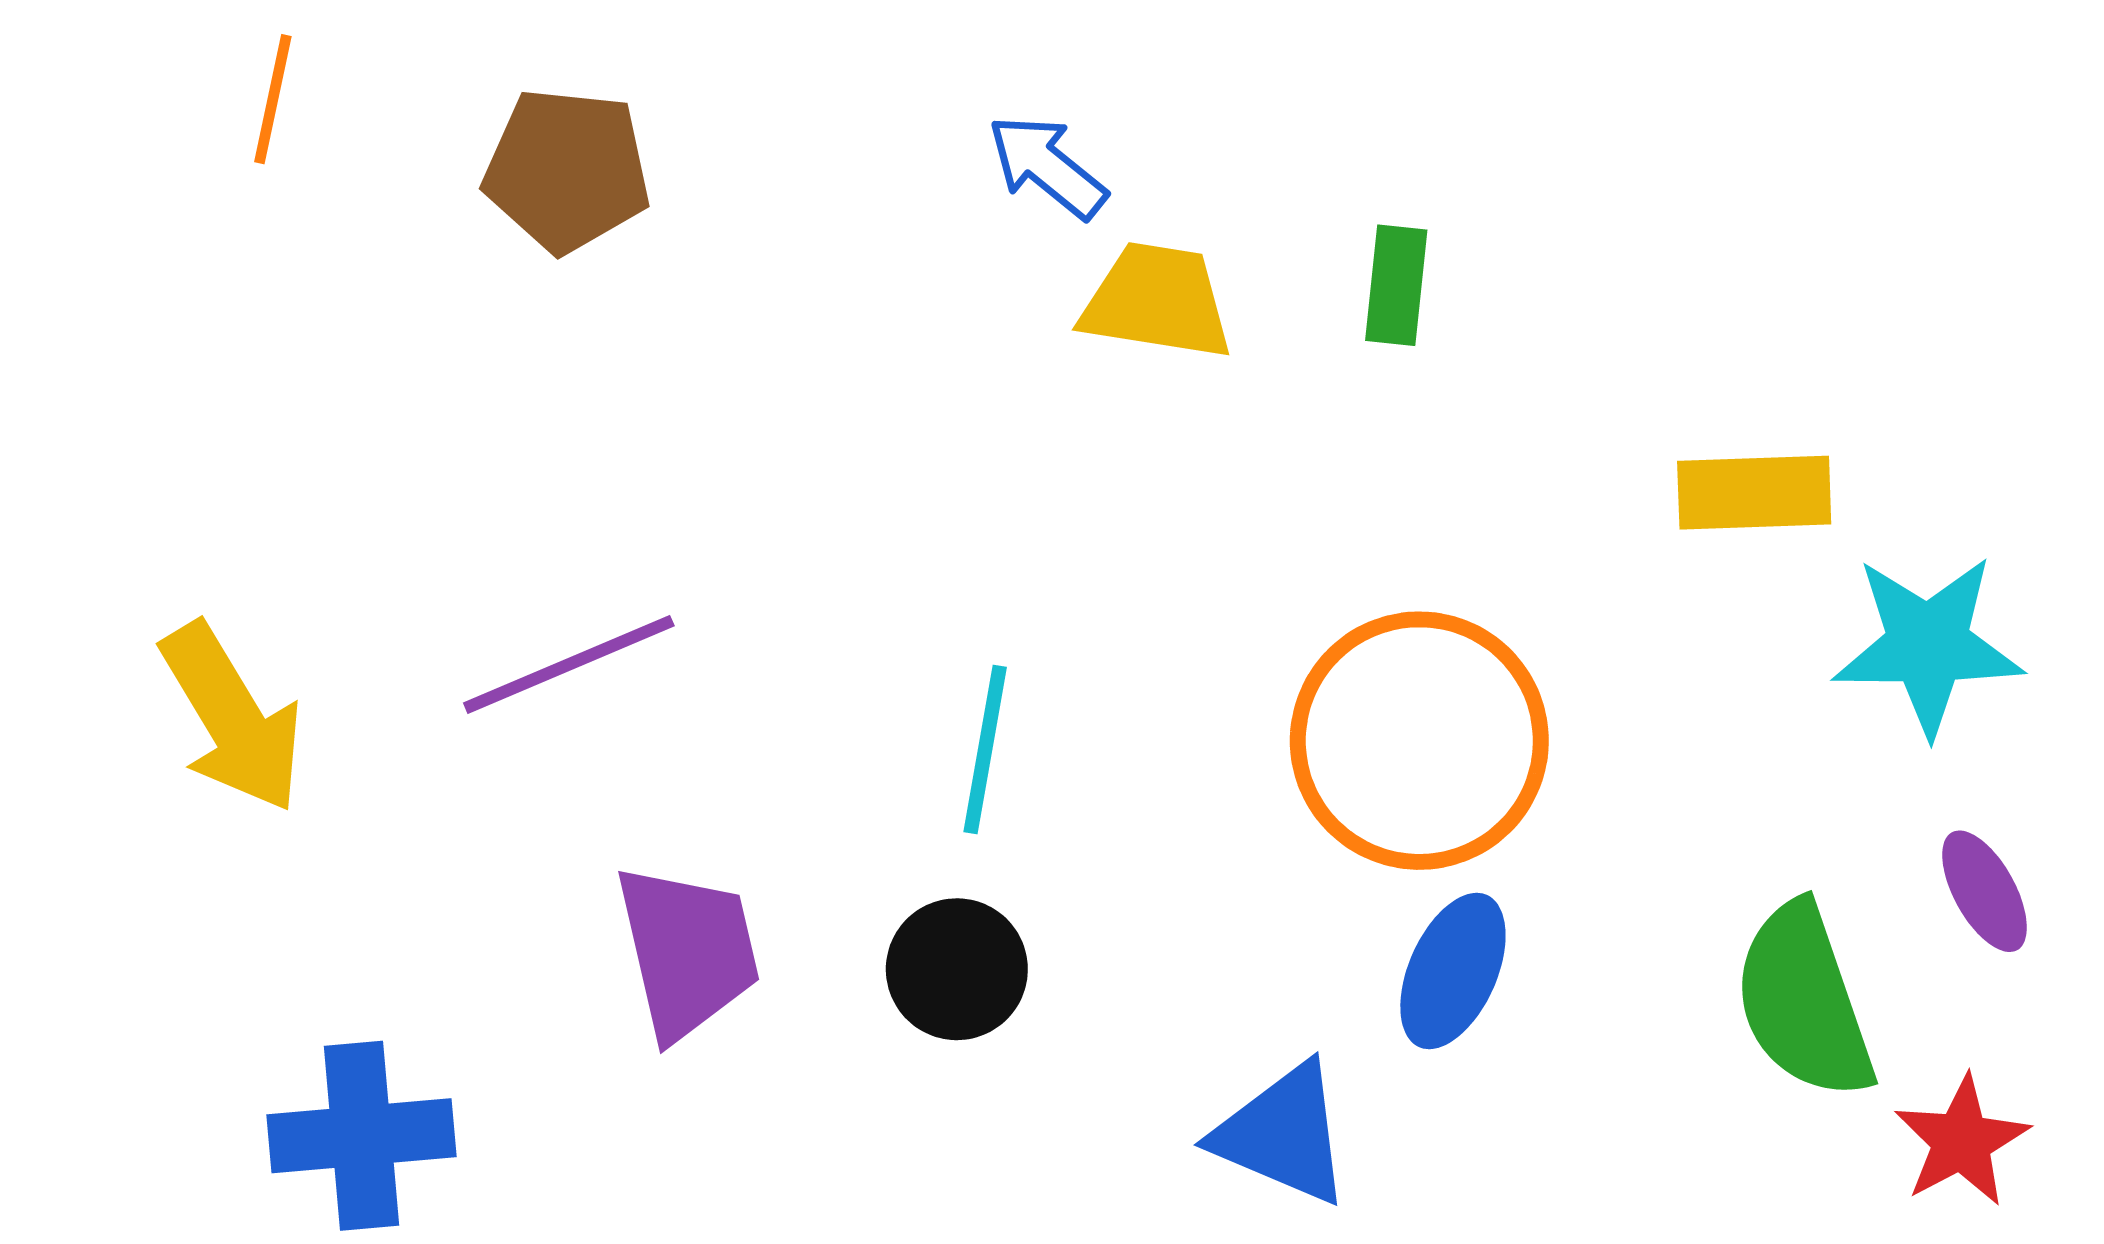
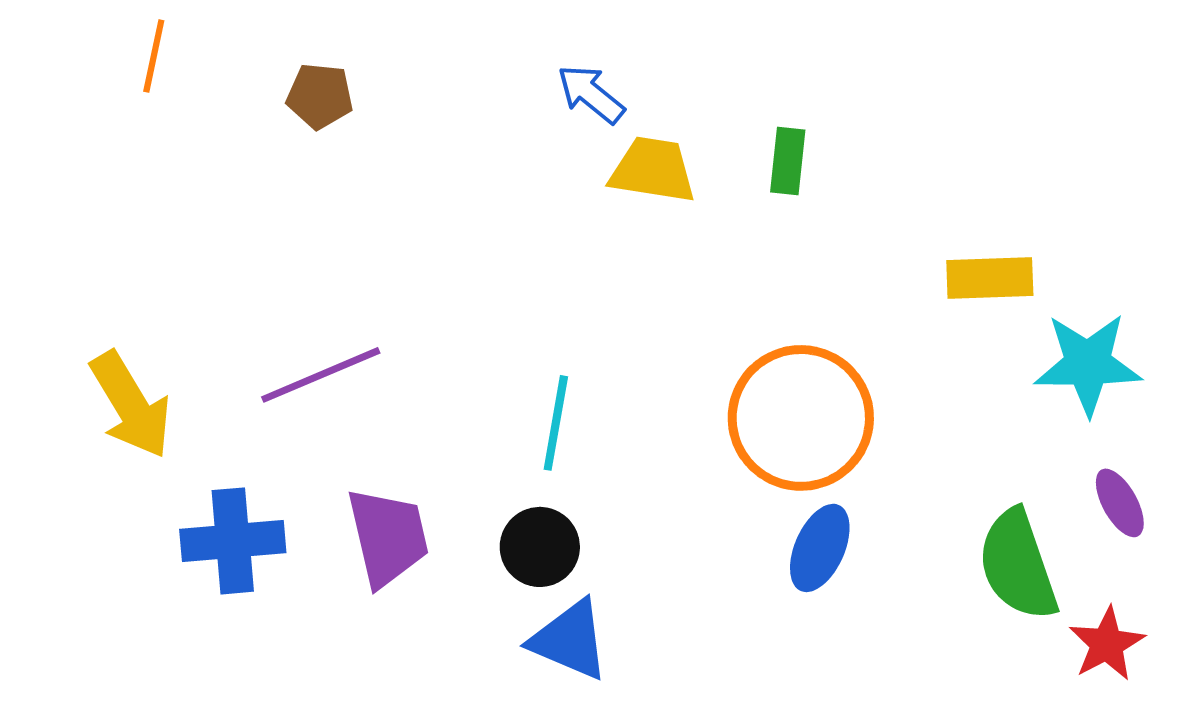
brown pentagon: (567, 170) -> (320, 96), size x0.7
blue triangle: (1283, 1134) -> (570, 640), moved
blue cross: (361, 1136) -> (233, 541), moved

